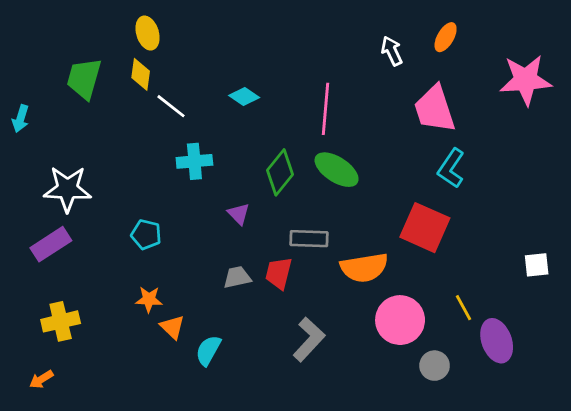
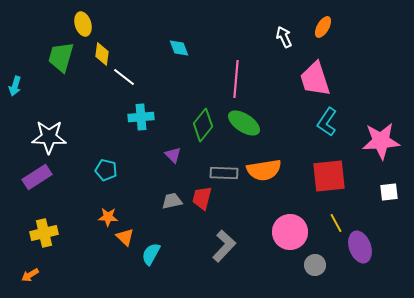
yellow ellipse: (148, 33) -> (83, 24), moved
pink star: (526, 80) -> (381, 141), moved
cyan diamond: (244, 96) -> (179, 48), moved, turned 35
red square: (425, 228) -> (329, 176), moved, turned -30
orange semicircle: (364, 268) -> (264, 170), moved

